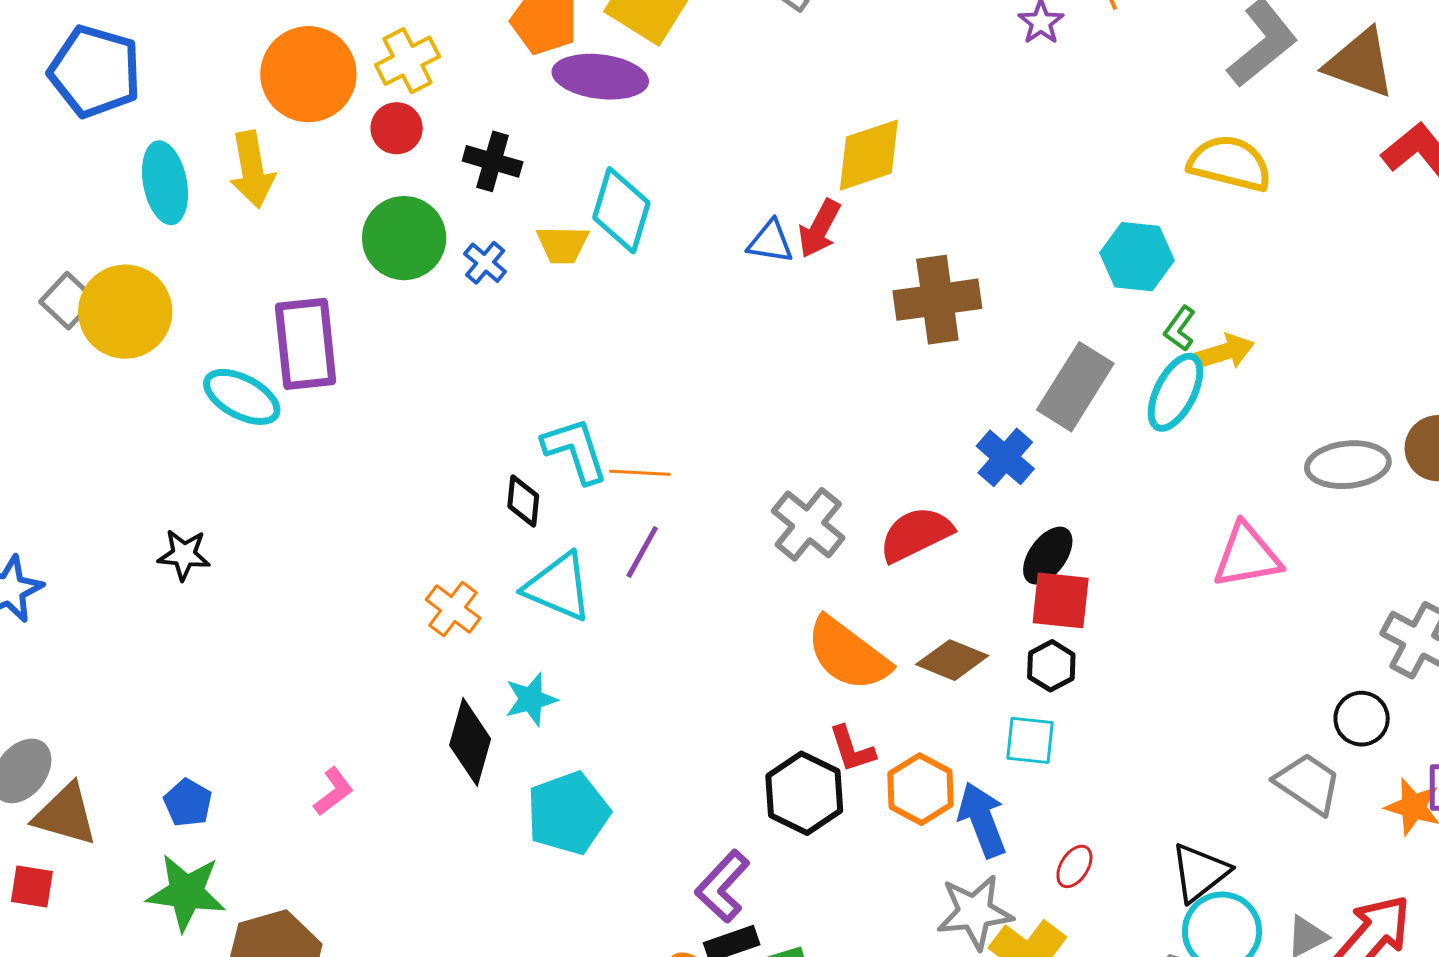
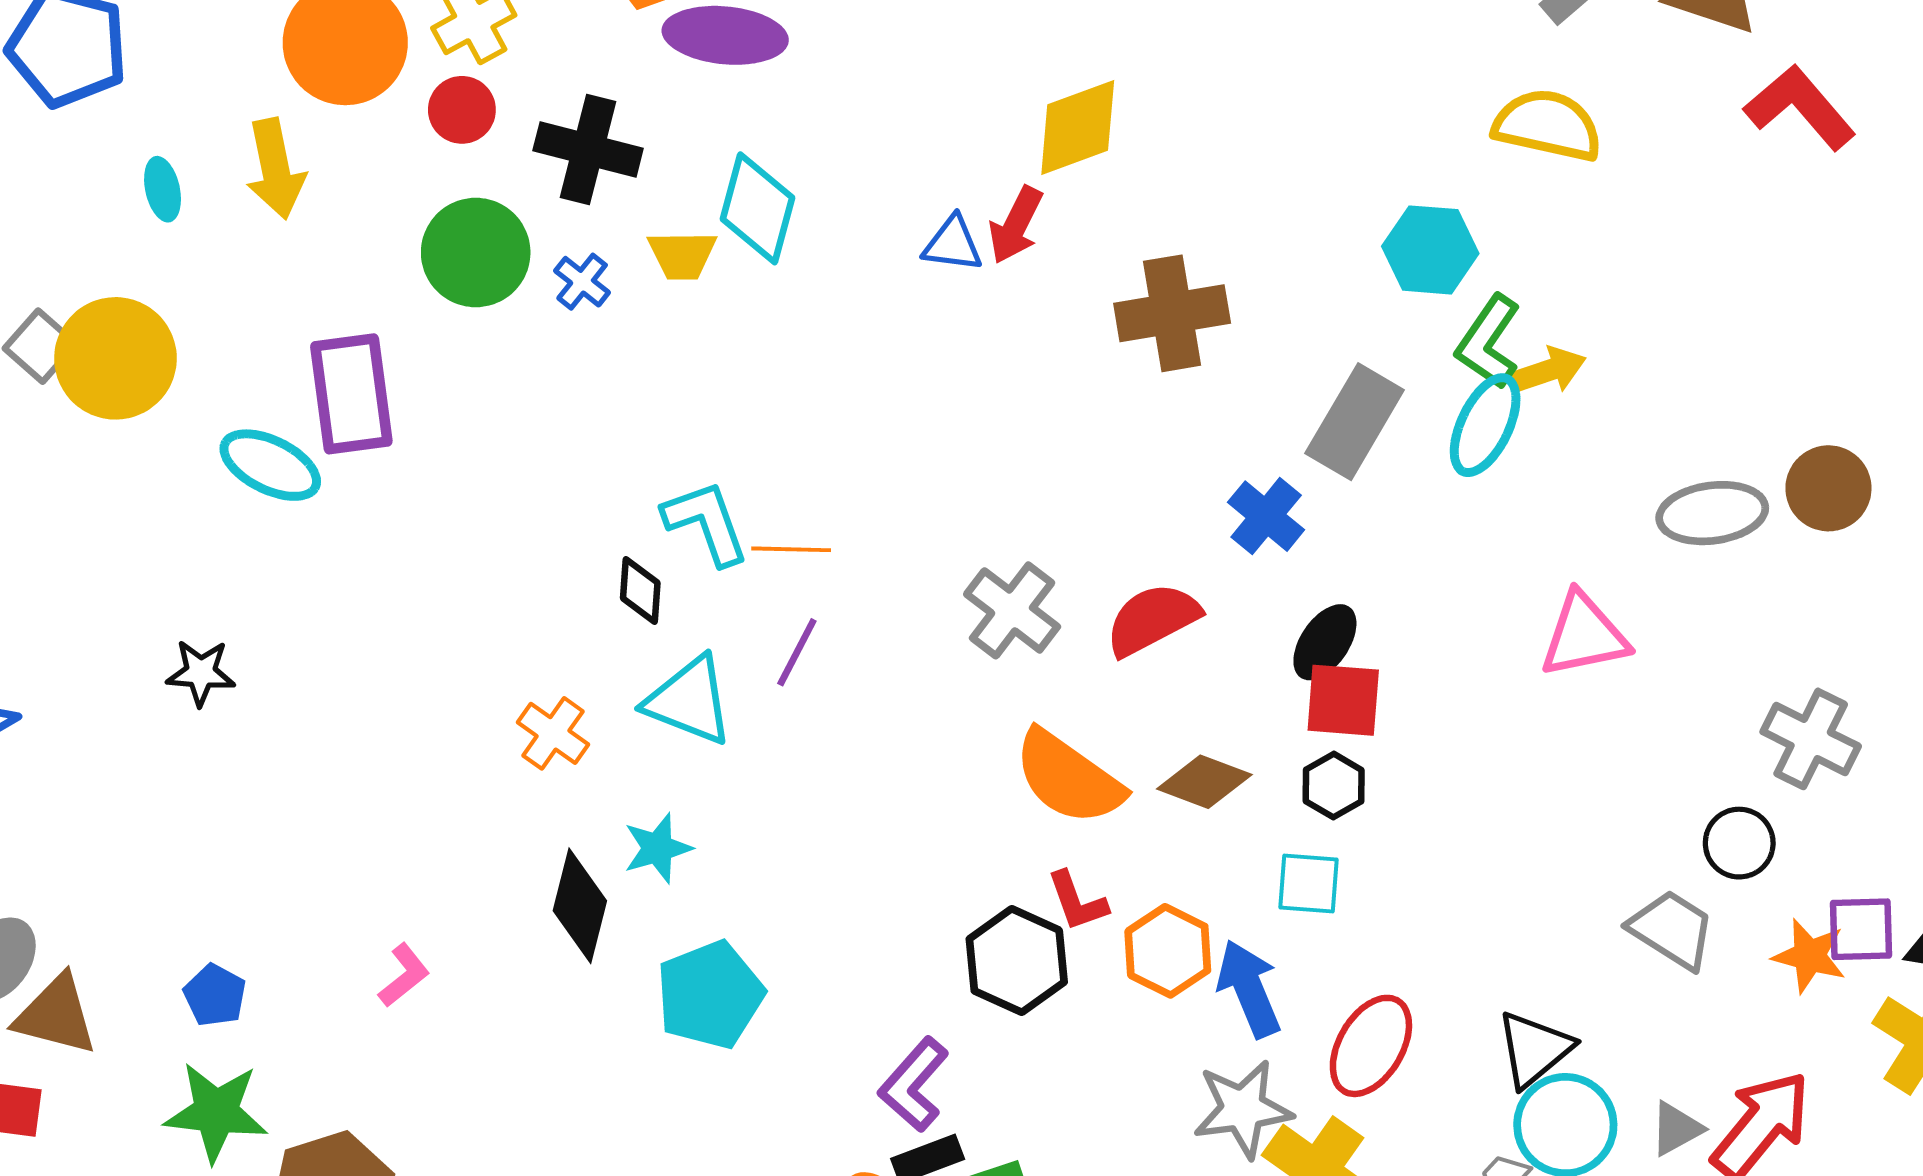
black cross: (493, 161) -> (588, 150), size x1.4
cyan ellipse: (165, 183) -> (163, 189), size x0.6
green L-shape: (1180, 328) -> (1488, 342), size x1.6
red ellipse: (1074, 866) -> (1371, 1046), size x1.8

